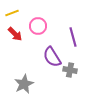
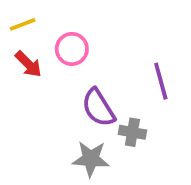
purple line: (73, 37) -> (161, 81), moved
gray star: (24, 84) -> (91, 159), moved, turned 30

